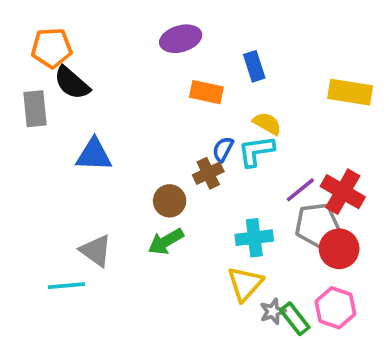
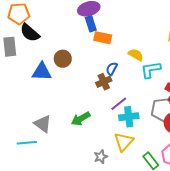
blue rectangle: (254, 66) -> (91, 24), moved
cyan L-shape: (256, 151) -> (151, 70), moved
purple line: (300, 190) -> (119, 104), moved
brown circle: (170, 201) -> (63, 59), moved
gray star: (273, 311) -> (101, 157), moved

